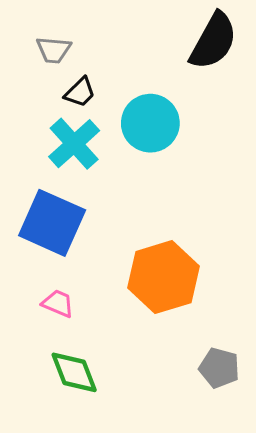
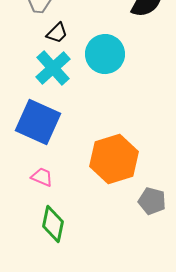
gray pentagon: (219, 368) -> (152, 201), moved
green diamond: (74, 372) -> (53, 224), turned 33

